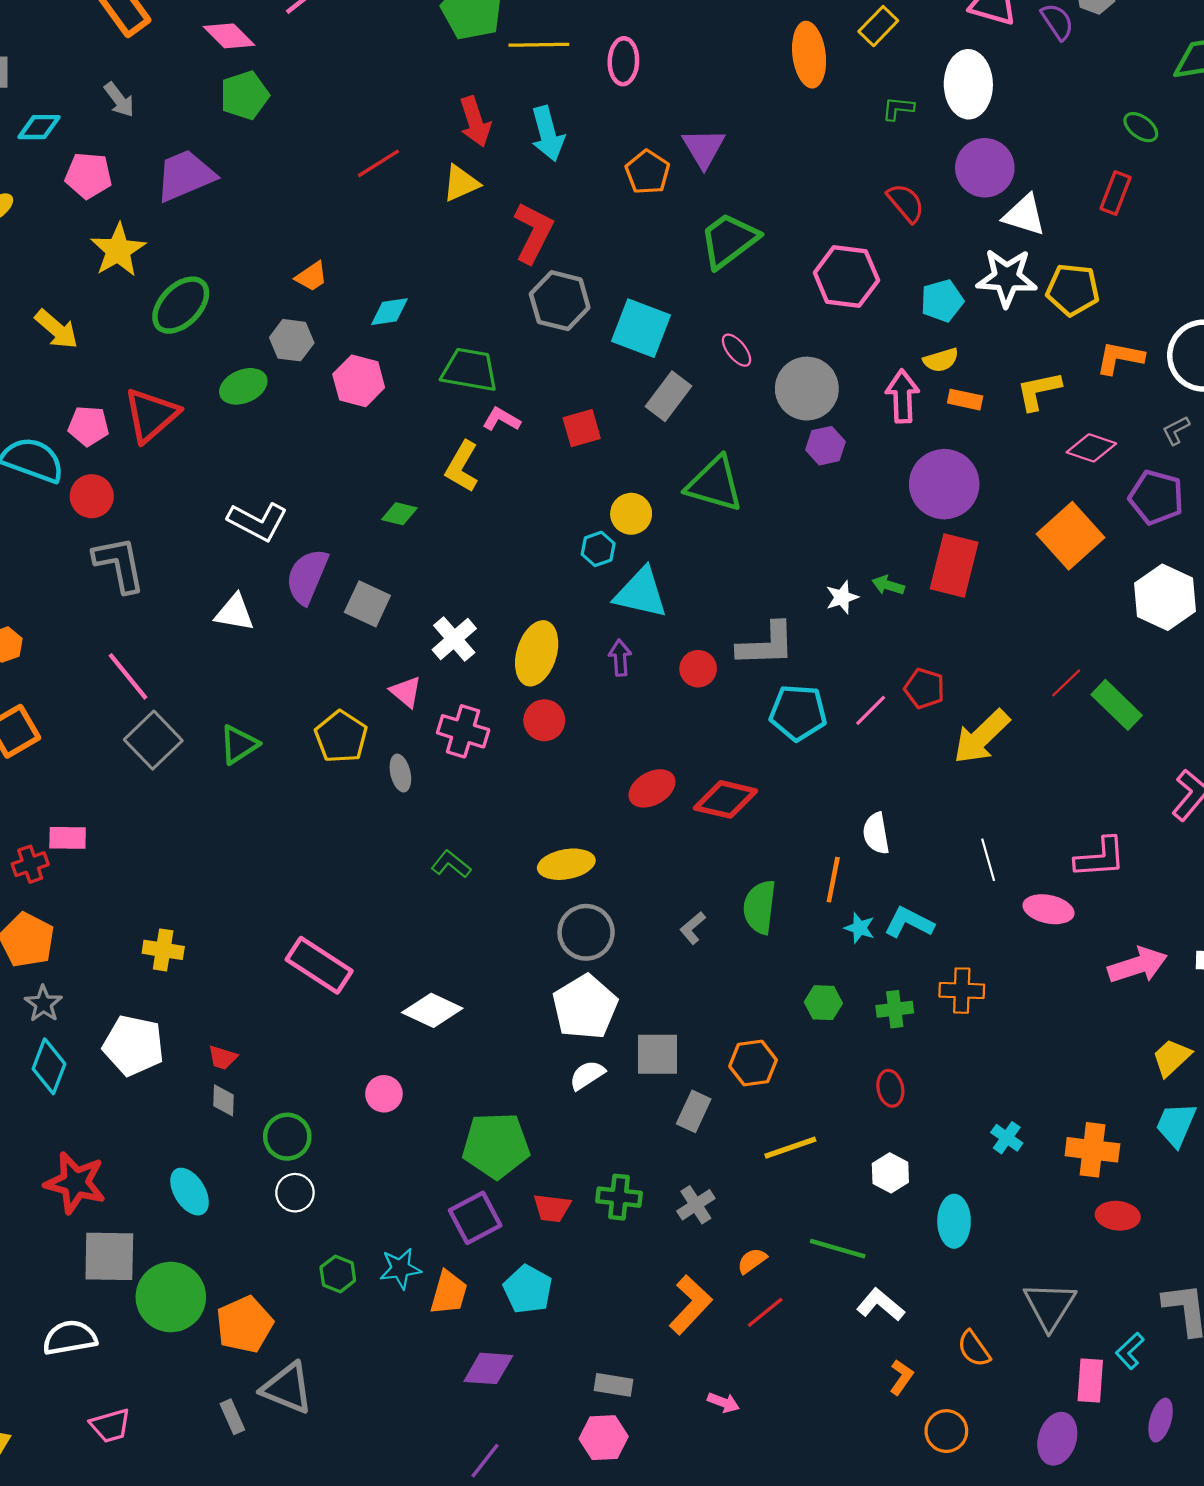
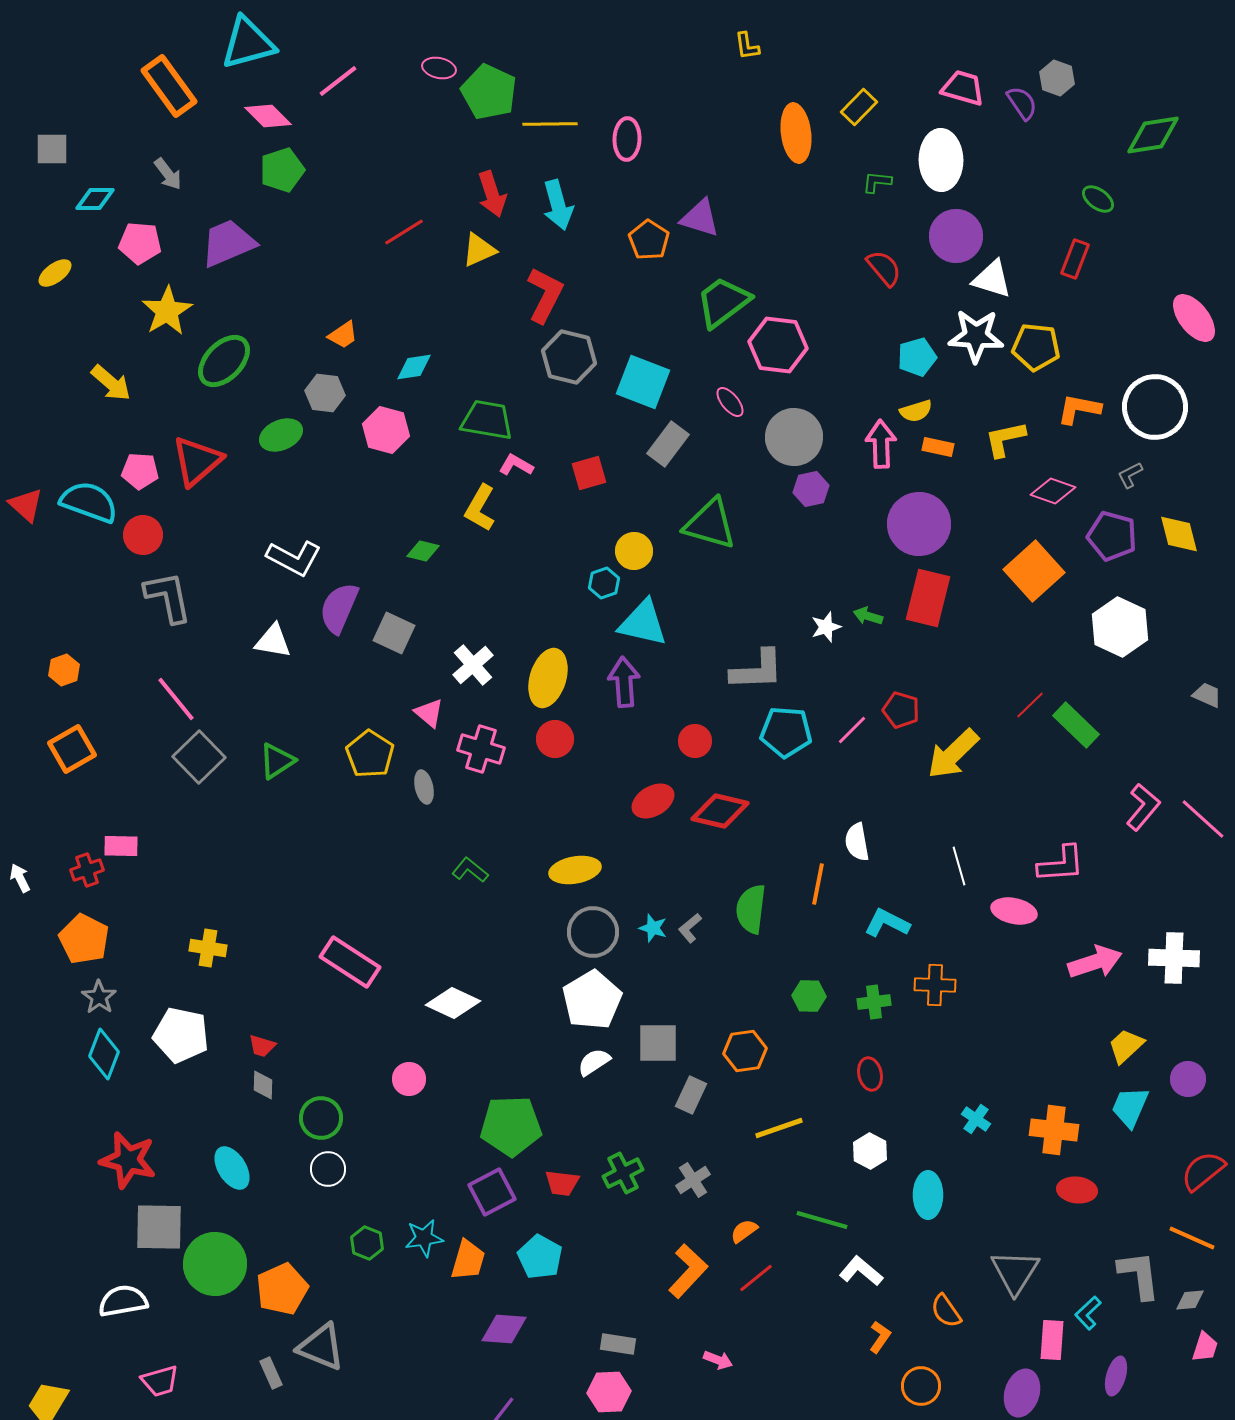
purple triangle: (704, 148) -> (700, 218), turned -42
pink hexagon: (846, 277) -> (778, 345), moved
purple arrow: (620, 658) -> (624, 682), size x1.5
red circle: (698, 669) -> (695, 741), moved
cyan star: (860, 928) -> (653, 928), moved
green cross: (619, 1197) -> (623, 1173), turned -33

